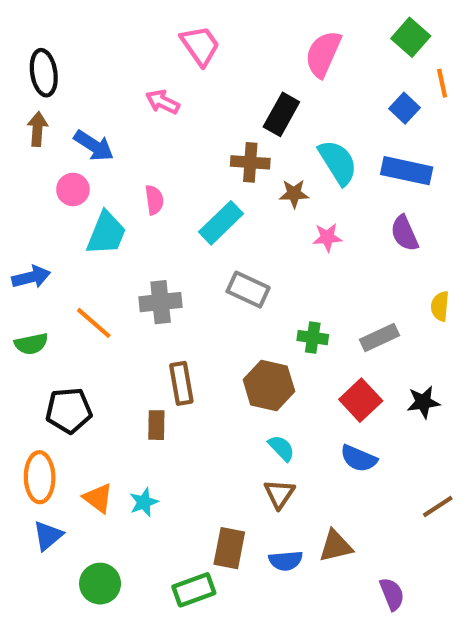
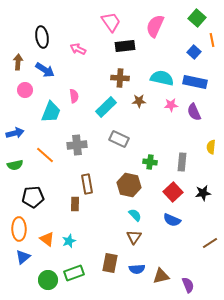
pink trapezoid: (200, 46) -> (111, 22), moved
black ellipse: (44, 73) -> (42, 37), moved
black rectangle: (281, 114) -> (125, 46), moved, turned 54
cyan semicircle: (338, 162) -> (162, 78), turned -45
pink circle: (73, 189) -> (25, 90), moved
brown star: (294, 194) -> (139, 101), moved
pink star: (327, 237) -> (171, 105), moved
gray rectangle: (379, 338) -> (182, 162), turned -60
brown triangle: (336, 546) -> (161, 276), moved
green rectangle: (194, 590) -> (74, 273), moved

